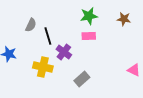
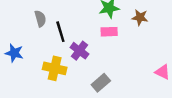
brown star: (124, 19) -> (140, 17), moved
gray semicircle: (31, 25) -> (40, 19), turned -40

